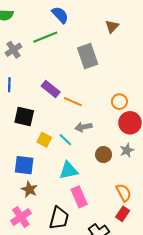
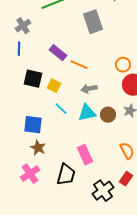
gray cross: (14, 50) -> (23, 26), moved
yellow square: (44, 140) -> (54, 86), moved
cyan line: (65, 140) -> (61, 109), moved
cyan triangle: (69, 170) -> (87, 113), moved
red rectangle: (123, 214) -> (126, 179), moved

